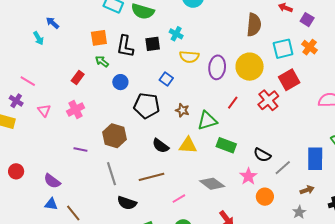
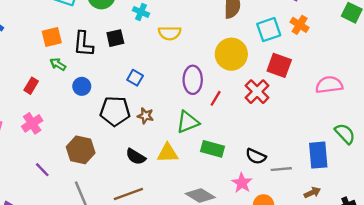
cyan cross: (176, 34) -> (141, 12), moved
yellow semicircle: (189, 57) -> (170, 33), moved
purple ellipse: (217, 67) -> (193, 80), moved
red square: (289, 80) -> (279, 65), turned -35
brown star: (182, 110) -> (145, 116), moved
purple line: (80, 149) -> (42, 170), turned 40
gray line: (283, 168) -> (281, 169), turned 42

